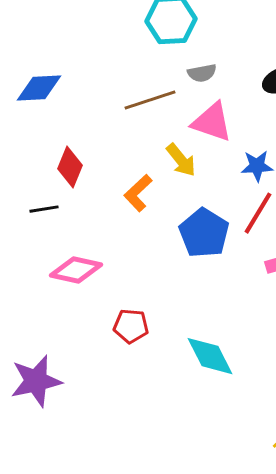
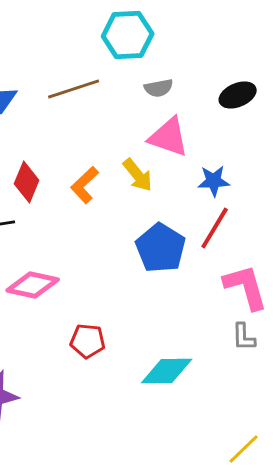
brown line: (150, 100) -> (74, 89), moved
orange L-shape: (138, 193) -> (85, 185), moved
cyan diamond: (210, 356) -> (167, 371), turned -64

